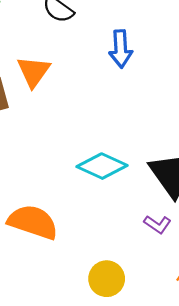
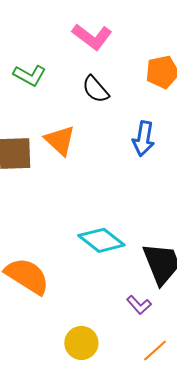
orange triangle: (34, 72) -> (60, 140), turned -36

